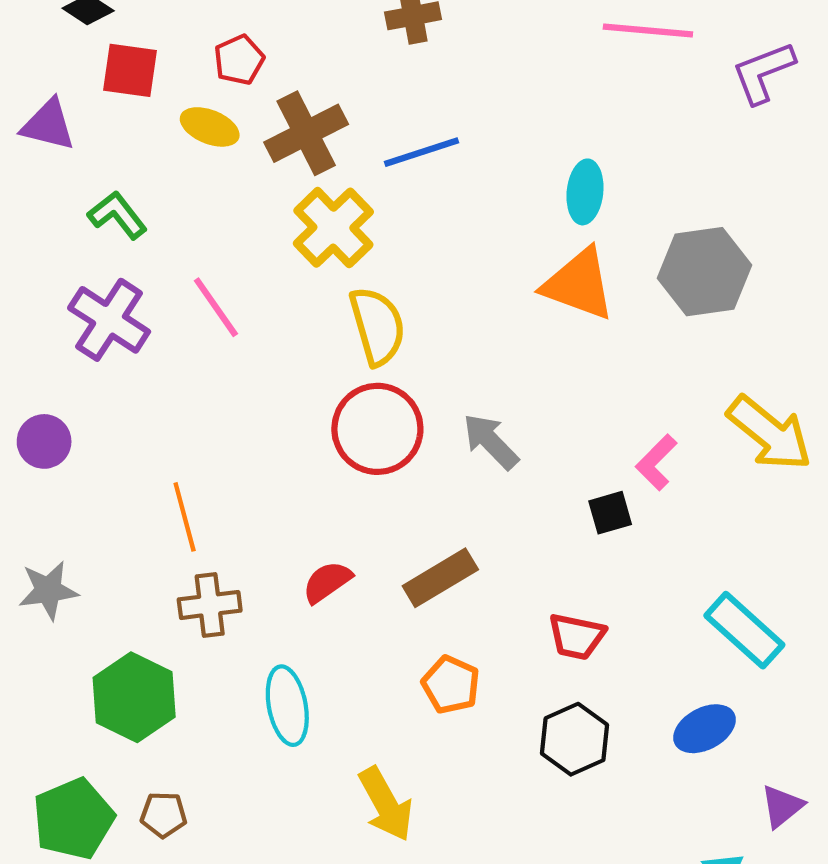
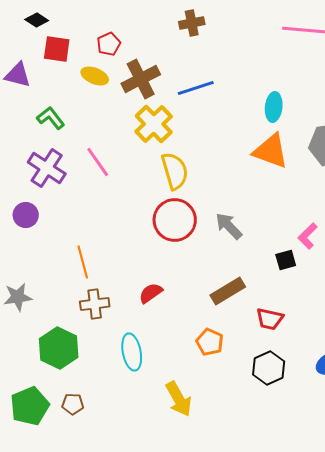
purple circle: (44, 441) -> (26, 215), moved
brown rectangle: (440, 578) -> (228, 291), moved

